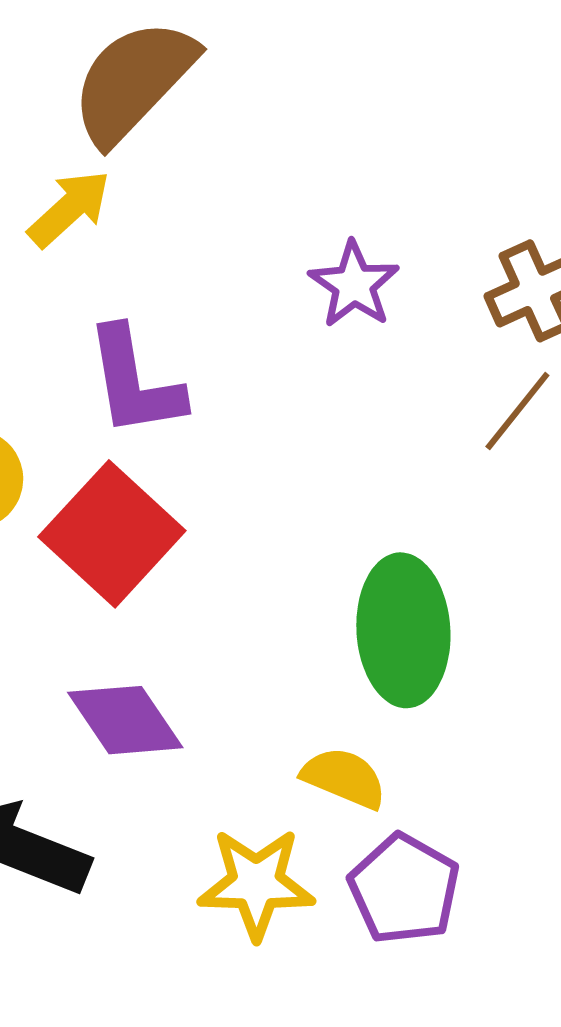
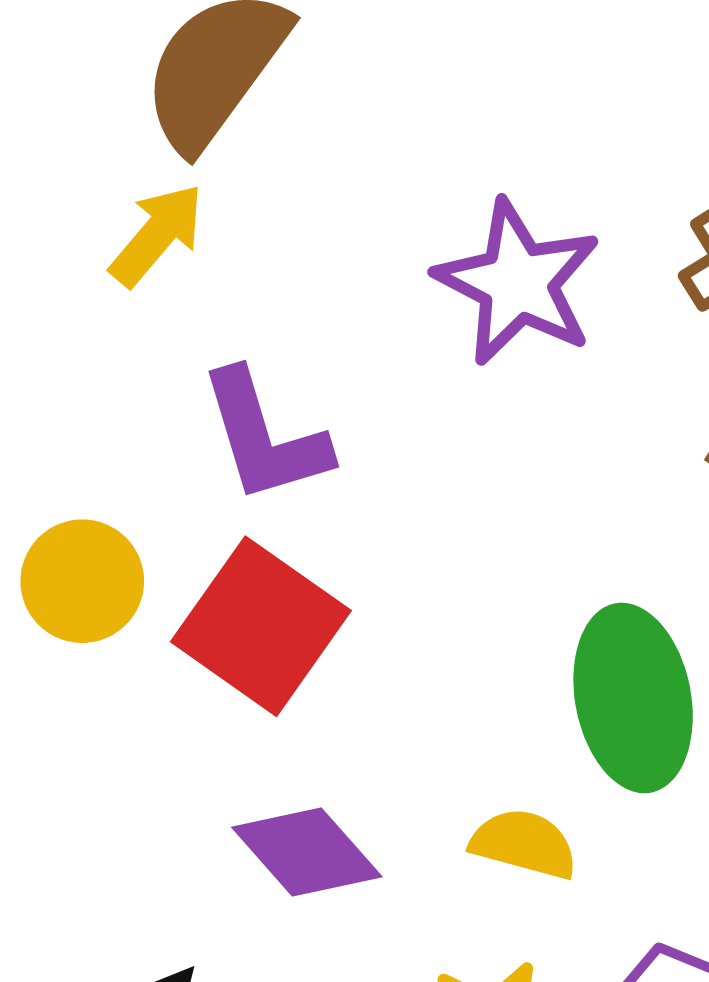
purple star: (354, 285) -> (518, 283), size x1.5
yellow semicircle: (344, 778) -> (524, 844), moved

